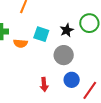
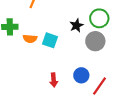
cyan square: (41, 34) -> (50, 40), moved
gray circle: (64, 55) -> (95, 41), moved

